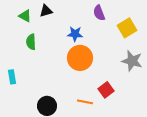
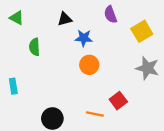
black triangle: (46, 11) -> (65, 19), moved
green triangle: (25, 16) -> (17, 18), moved
orange circle: (80, 58) -> (89, 65), size x0.7

